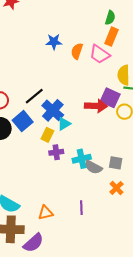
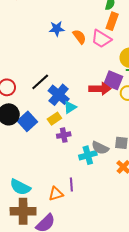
orange semicircle: (77, 51) -> (79, 37), turned 126
blue square: (23, 121) -> (27, 121), moved
yellow rectangle: (47, 135) -> (54, 119), turned 32
cyan cross: (82, 159) -> (88, 155), moved
purple line: (81, 208) -> (71, 184), moved

